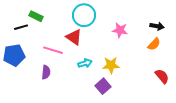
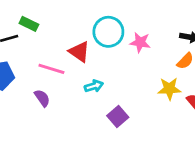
cyan circle: (84, 15) -> (108, 32), moved
yellow star: (111, 65) -> (169, 89), moved
purple semicircle: (46, 72) -> (42, 98), turned -40

